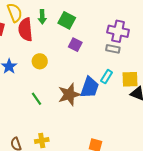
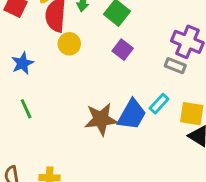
yellow circle: (40, 61) -> (69, 44), moved
green line: (36, 99) -> (26, 109), moved

